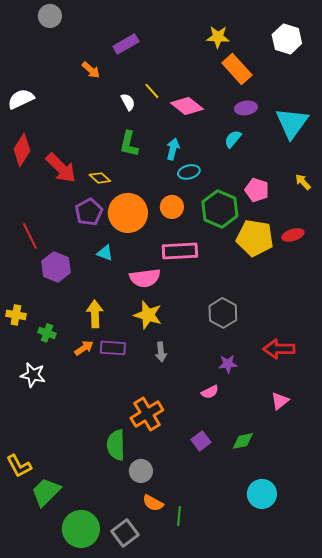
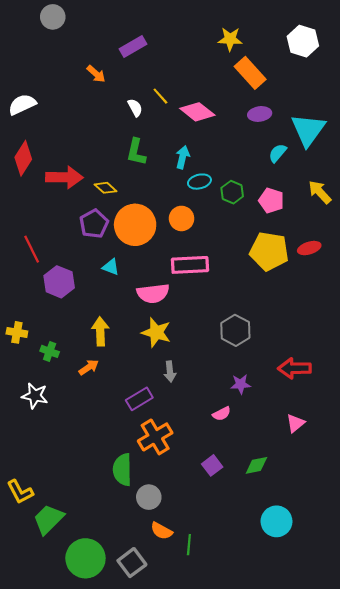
cyan semicircle: (233, 139) -> (278, 153), moved
red arrow: (61, 168) -> (64, 177), turned -44
yellow arrow: (303, 182) -> (320, 192), size x1.4
green hexagon: (220, 209) -> (232, 192), moved, size x0.6
purple rectangle: (113, 348) -> (139, 399), moved, turned -35

